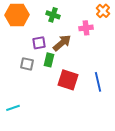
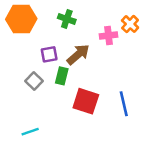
orange cross: (103, 11) -> (130, 24), moved
gray square: (27, 64) -> (34, 81), turned 32
cyan line: (13, 108) -> (30, 132), moved

